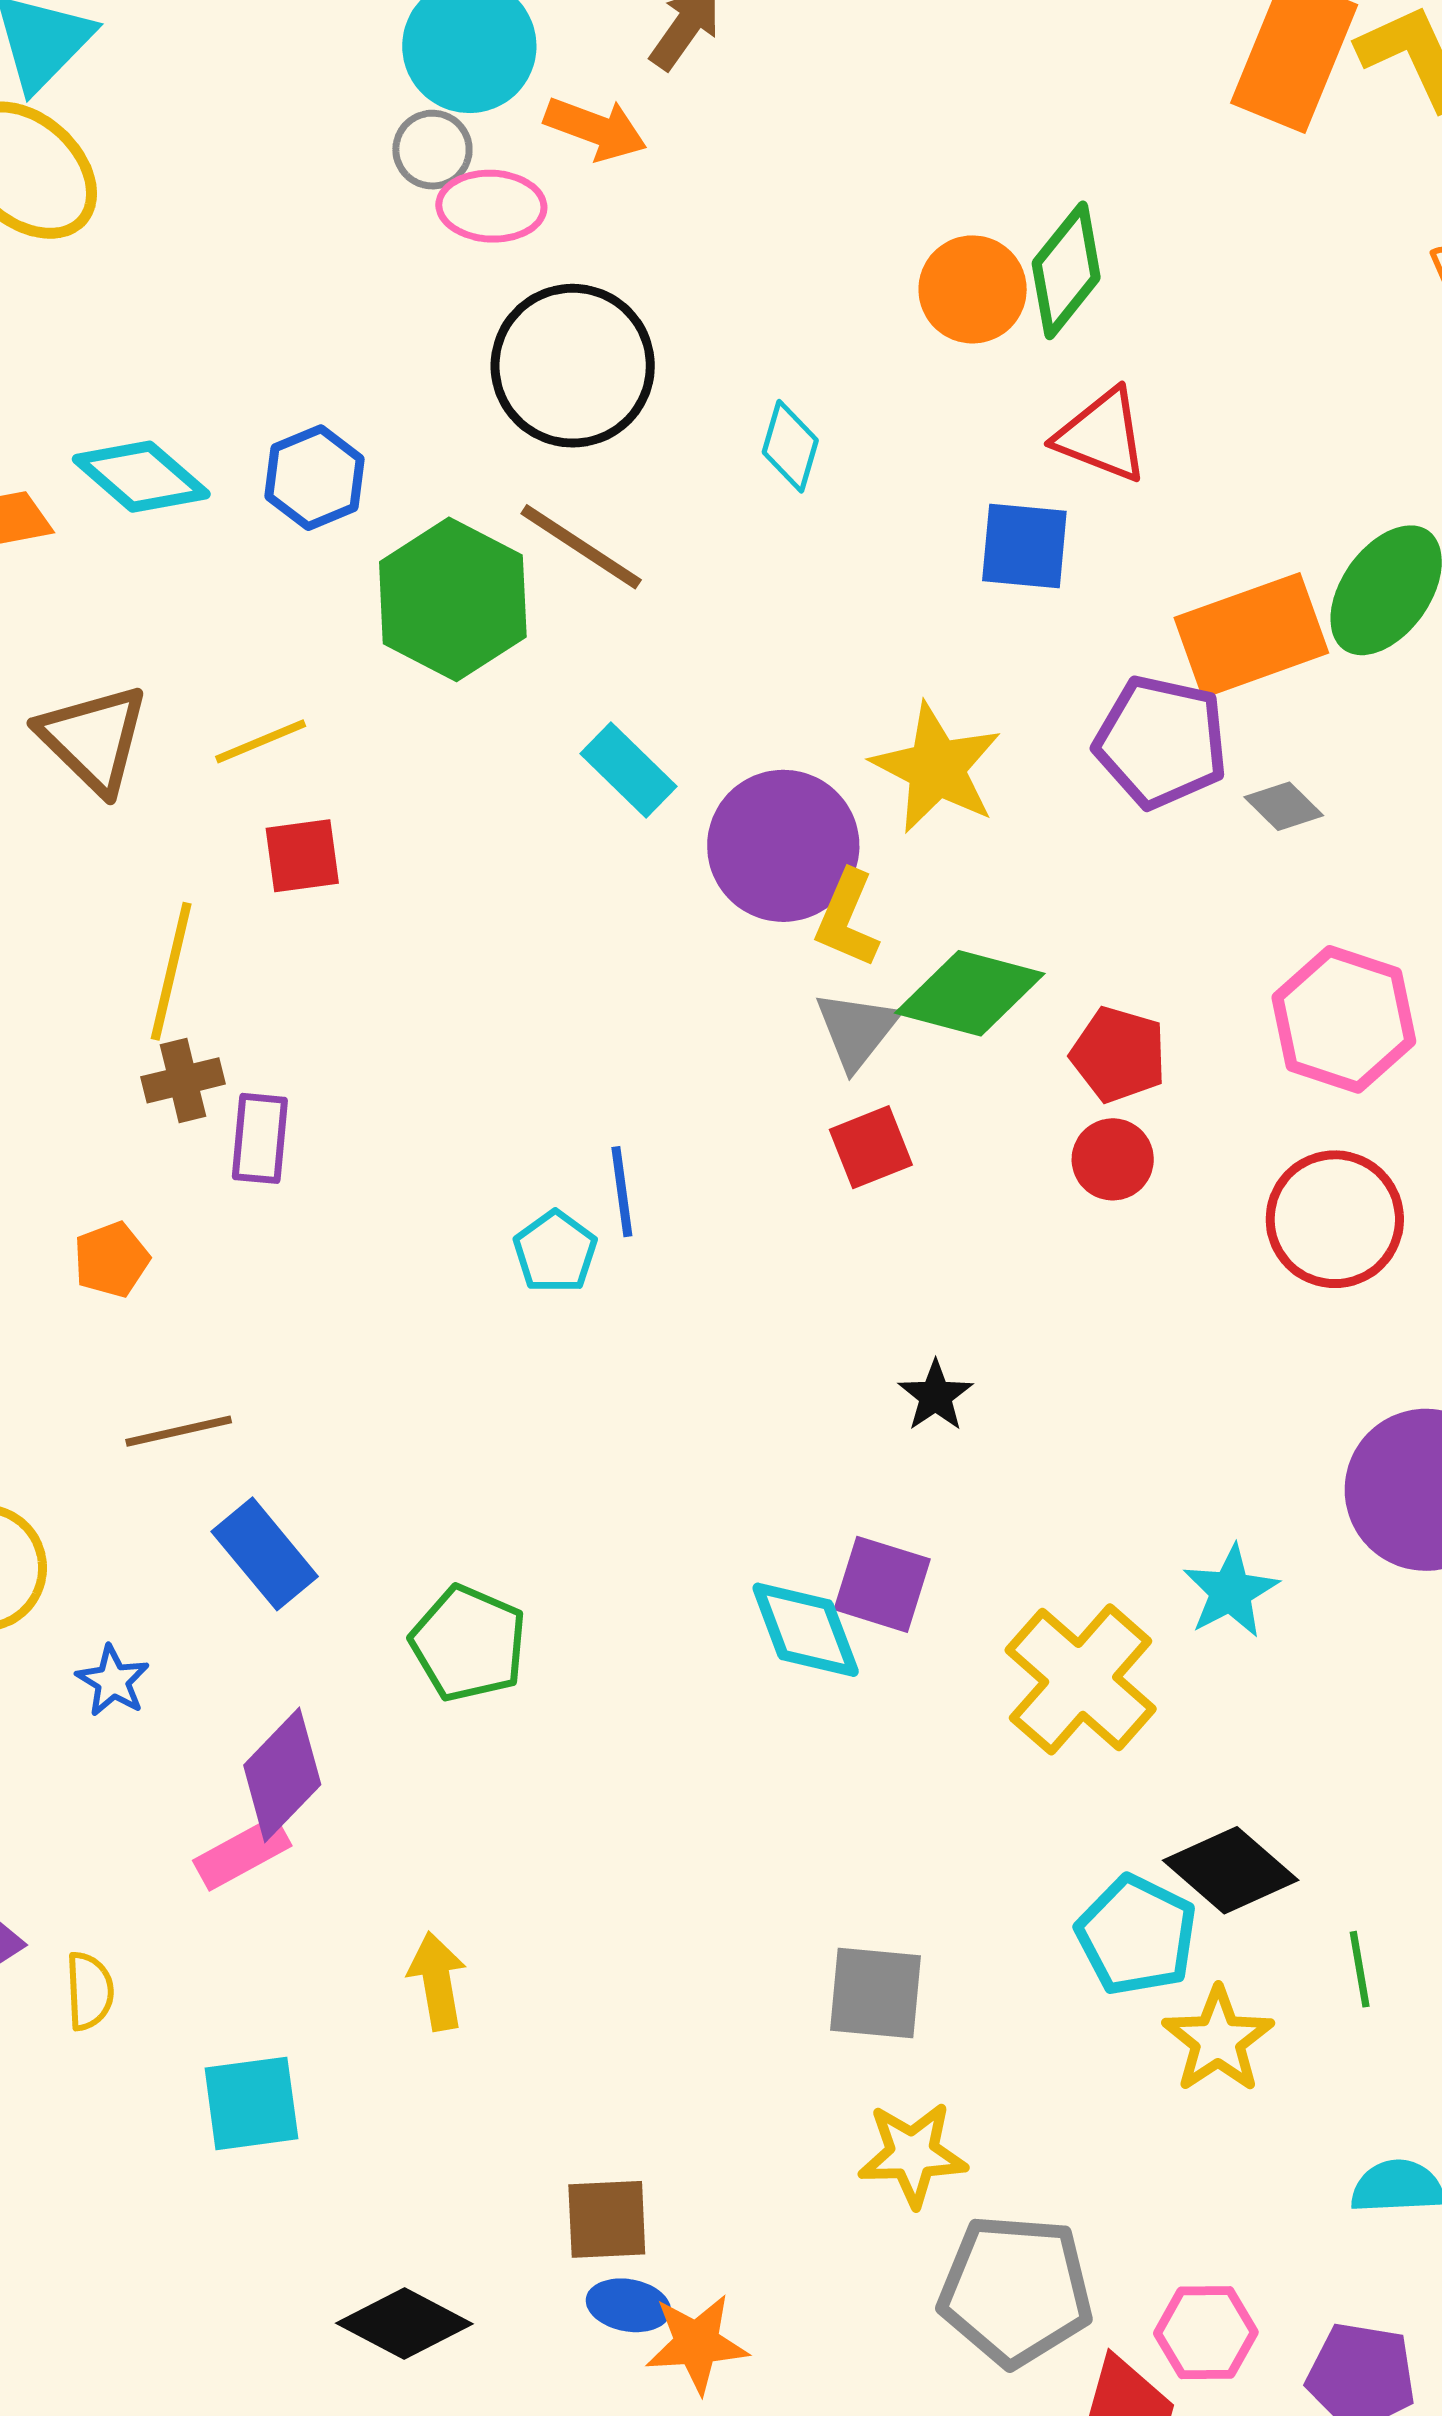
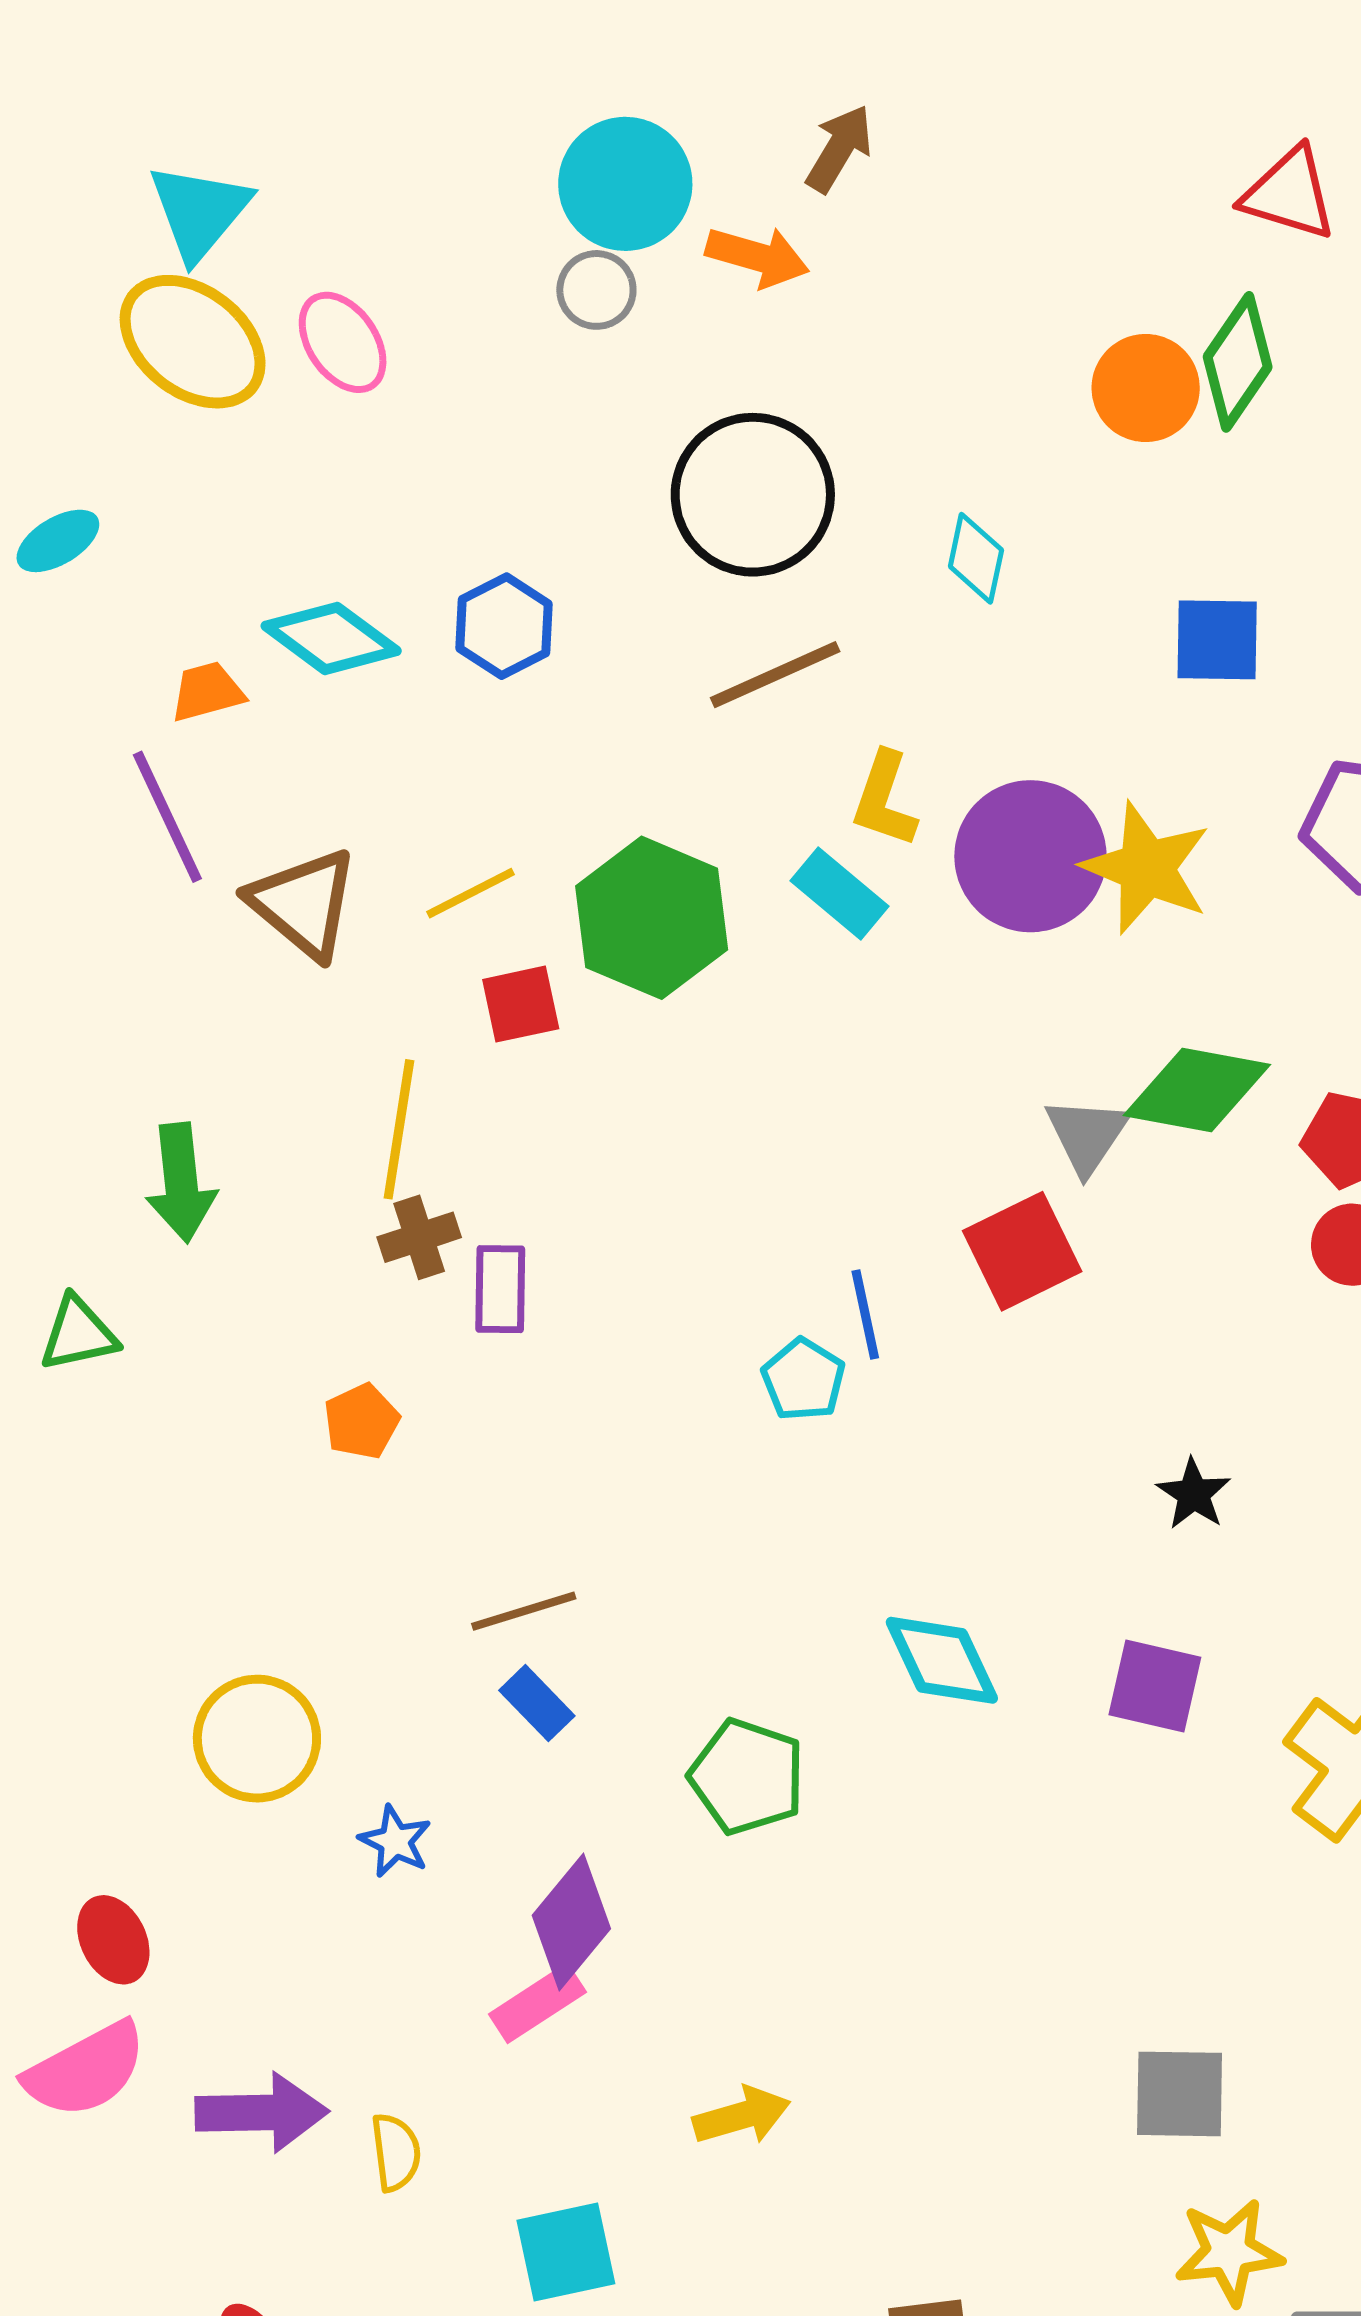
pink ellipse: (491, 206) -> (343, 342), moved, turned 58
red triangle: (1102, 436) -> (1289, 194), moved
brown line: (581, 547) -> (775, 675), turned -53
green hexagon: (453, 599) -> (652, 918), moved
purple circle: (783, 846) -> (1030, 856), moved
yellow L-shape: (847, 919) -> (884, 799), moved
red square: (871, 1147) -> (1022, 1251), moved, size x1.4
brown line: (179, 1431) -> (524, 1611), moved
blue rectangle: (265, 1554) -> (537, 1703), size x0.7
cyan diamond: (806, 1630) -> (942, 1660), moved
yellow arrow: (437, 1981) -> (742, 2116), turned 88

